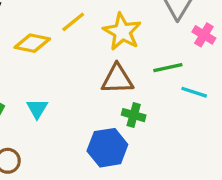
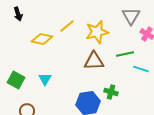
yellow star: (122, 32) -> (97, 32), turned 30
green cross: (134, 115) -> (111, 92), moved

